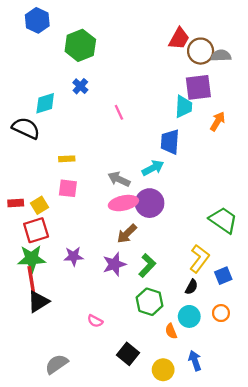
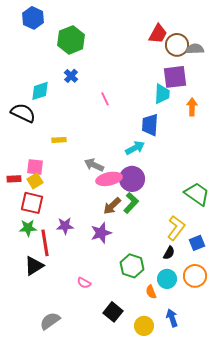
orange arrow: (218, 121) -> (192, 107), turned -30
gray arrow: (119, 179) -> (94, 165), moved
pink square: (68, 188) -> (35, 167), moved
red square: (36, 230) -> (32, 203), turned 30
green star: (32, 259) -> (28, 228), size x0.7
green L-shape: (147, 265) -> (131, 203), moved
red line: (32, 281) -> (45, 243), moved
orange circle: (221, 313) -> (195, 276), size x1.5

